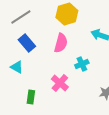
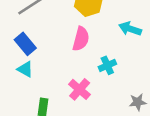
blue rectangle: (27, 43) -> (25, 44), moved

